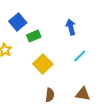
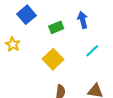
green rectangle: (34, 36) -> (56, 27), moved

